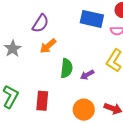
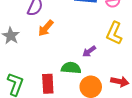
green semicircle: (67, 68) -> (71, 68), moved, turned -84

